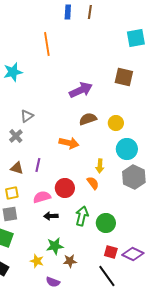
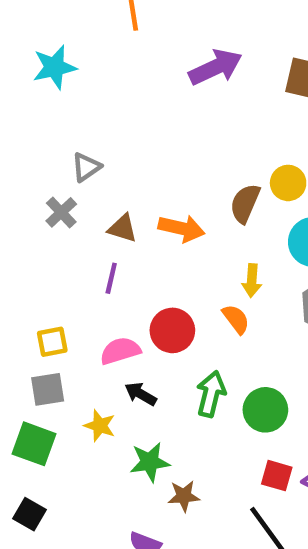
purple arrow: (81, 90) -> (215, 67), moved
brown semicircle: (88, 119) -> (245, 203), moved, turned -48
brown triangle: (17, 168) -> (122, 228), moved
black arrow: (51, 216) -> (141, 394), turned 32
yellow star: (37, 261) -> (100, 426), moved

